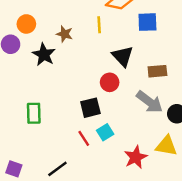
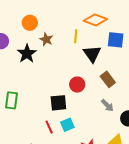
orange circle: (26, 24) -> (30, 23), moved
black triangle: (123, 56) -> (92, 54), moved
brown rectangle: (157, 71) -> (108, 79), moved, turned 49
gray arrow: (149, 102) -> (107, 105), size x0.6

